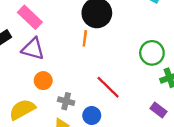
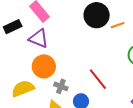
orange line: (85, 38) -> (118, 25), moved, turned 56
orange circle: (43, 81) -> (44, 66), size x1.5

